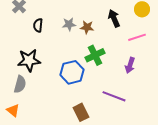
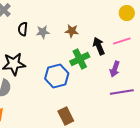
black arrow: (114, 18) -> (99, 46), moved
gray star: (69, 24) -> (43, 32), moved
purple line: (114, 96) -> (122, 92), moved, turned -30

